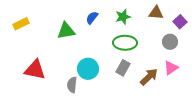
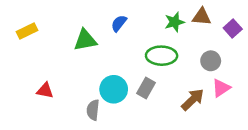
green star: (123, 17) -> (174, 22), moved
gray circle: (170, 42) -> (211, 61), moved
gray rectangle: (123, 68) -> (146, 88), moved
red triangle: (35, 70) -> (45, 91), size x0.6

